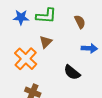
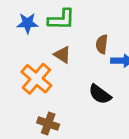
brown semicircle: (80, 22) -> (102, 44), moved, turned -144
brown triangle: (46, 42) -> (62, 55), turned -40

